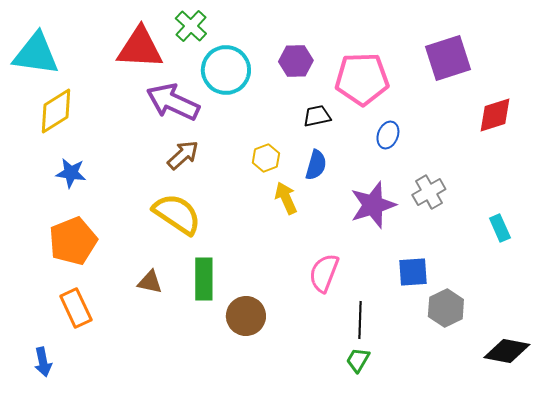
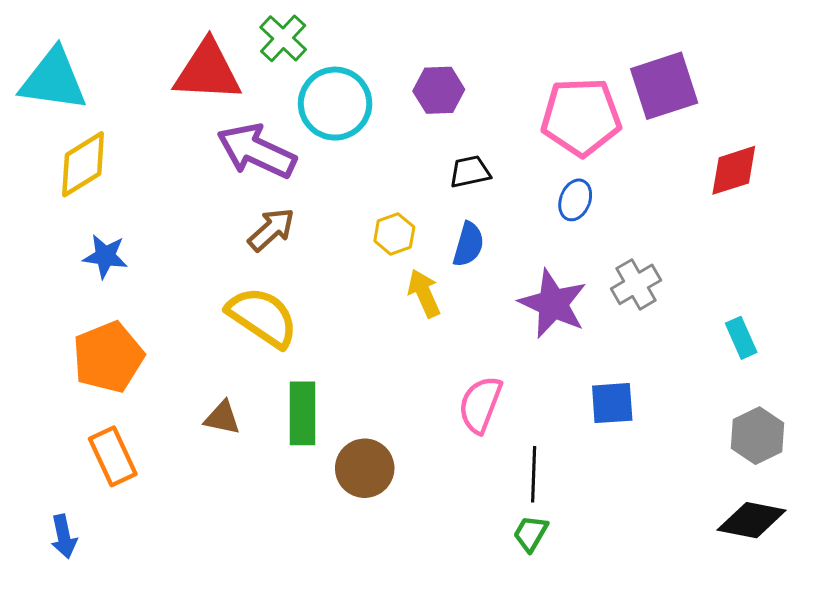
pink pentagon: (362, 79) -> (581, 117), moved
purple star: (373, 205) -> (553, 304), turned -30
gray hexagon: (446, 308) -> (758, 436), moved

